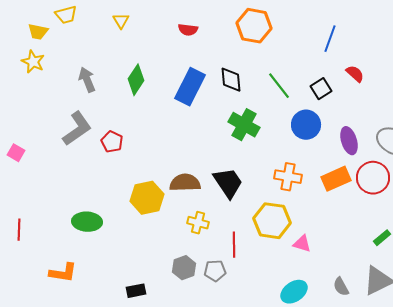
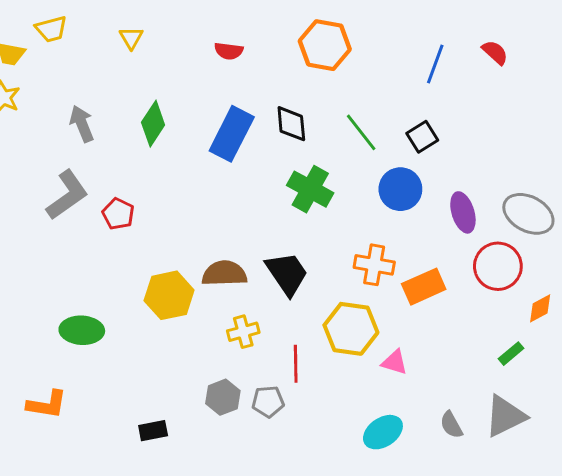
red semicircle: (355, 74) -> (495, 52), moved
orange rectangle: (336, 179) -> (424, 287), moved
yellow cross: (198, 223) -> (243, 332), turned -30

